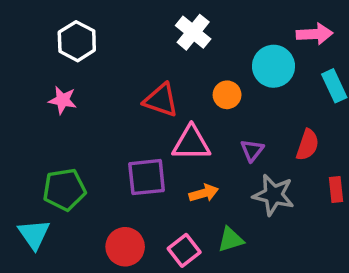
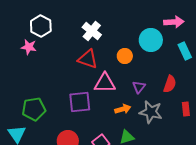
white cross: (193, 32) -> (92, 31), moved
pink star: (63, 100) -> (29, 47), moved
orange arrow: (204, 193) -> (123, 109), moved

